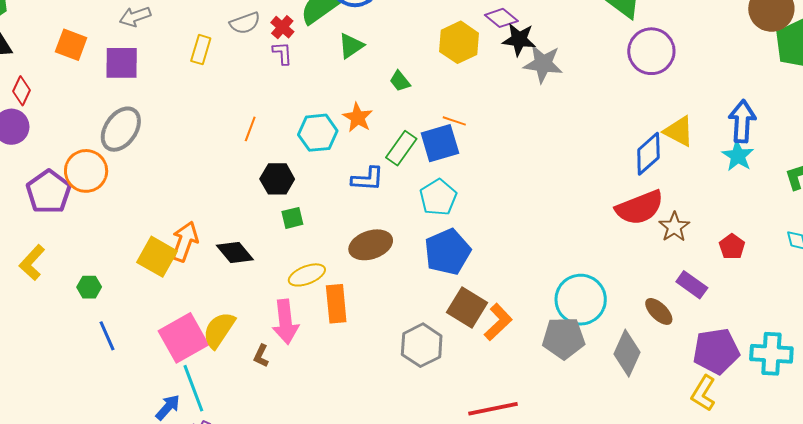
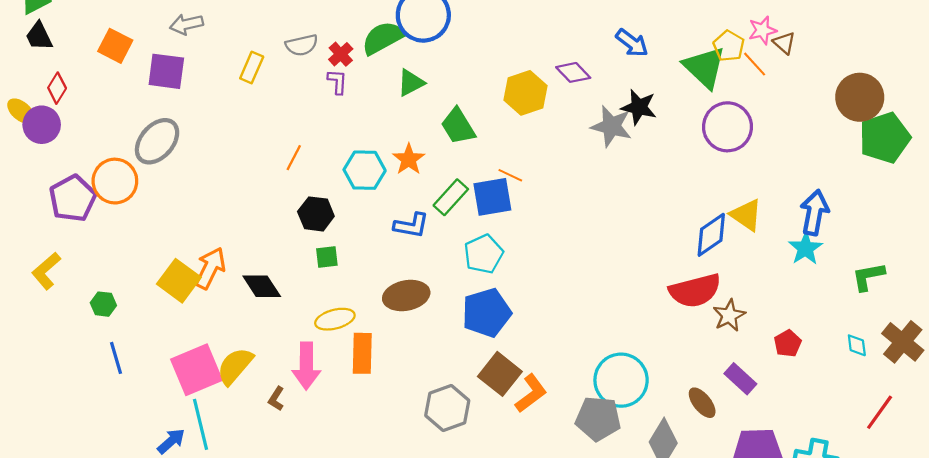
black star: (519, 40) -> (639, 107), moved
green trapezoid: (400, 81) -> (458, 126), size x1.6

